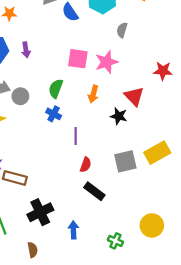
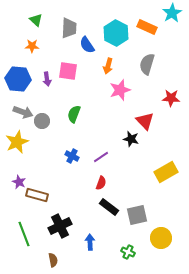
gray semicircle: (122, 30) -> (147, 64), moved, size x1.5
pink square: (78, 59) -> (68, 71), moved
orange arrow: (93, 94) -> (108, 66), moved
blue cross: (54, 114) -> (72, 156), moved
purple line: (76, 136) -> (101, 157), moved, turned 56
gray square: (125, 161) -> (137, 215), moved

